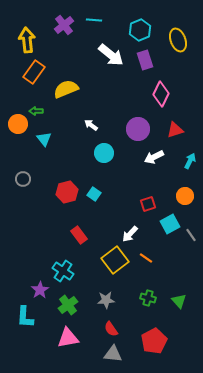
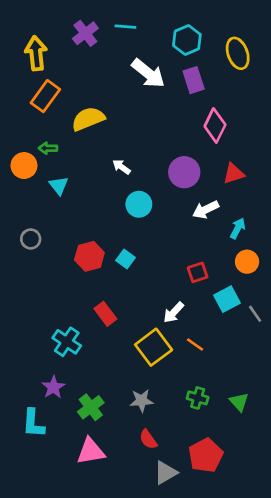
cyan arrow: (190, 161) -> (238, 228), moved
cyan cross: (63, 271) -> (67, 342), moved
gray triangle: (113, 354) -> (166, 473), moved, turned -36

